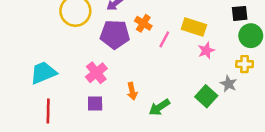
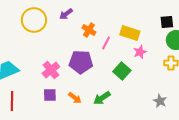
purple pentagon: (115, 34) -> (81, 62), moved
gray star: (229, 84) -> (160, 101), moved
orange arrow: (132, 91) -> (75, 98), moved, turned -40
green square: (206, 96) -> (122, 71), moved

